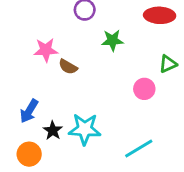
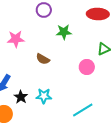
brown semicircle: (68, 67) -> (43, 59), moved
cyan star: (85, 129) -> (44, 96), size x0.7

